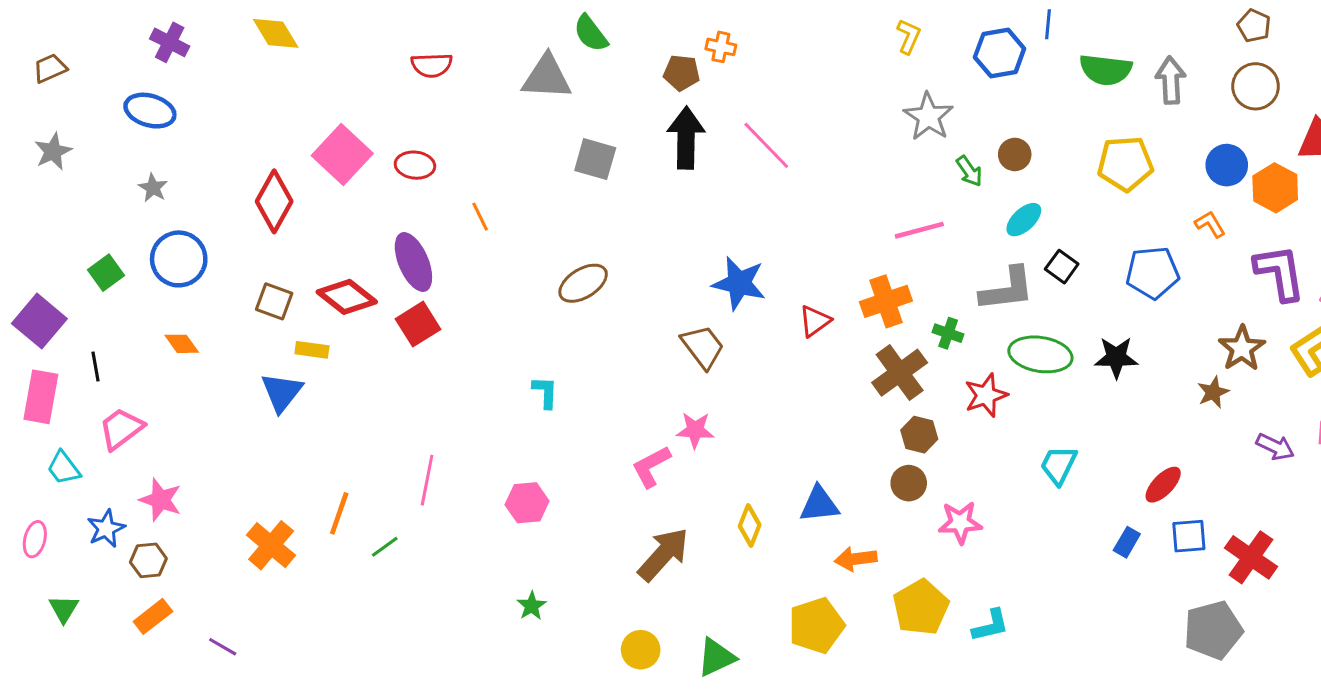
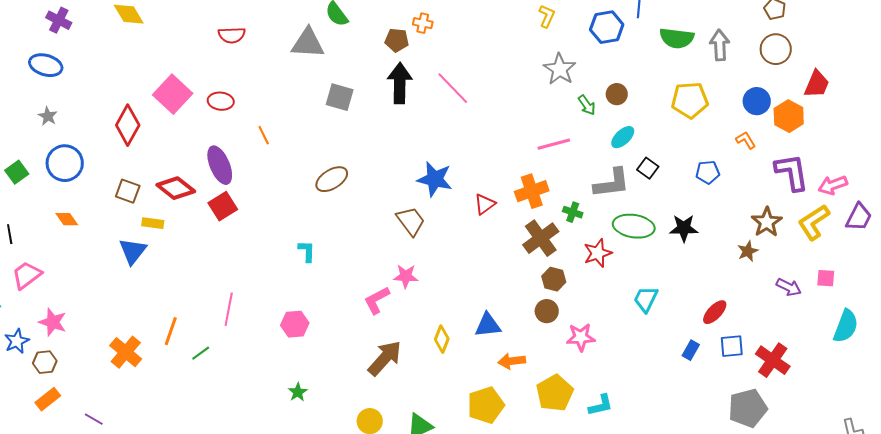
blue pentagon: (1153, 273) -> (708, 172), size x0.7

